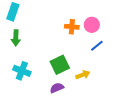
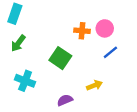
green arrow: (16, 38) -> (18, 43), turned 35
green square: (60, 65) -> (60, 58), moved, turned -30

